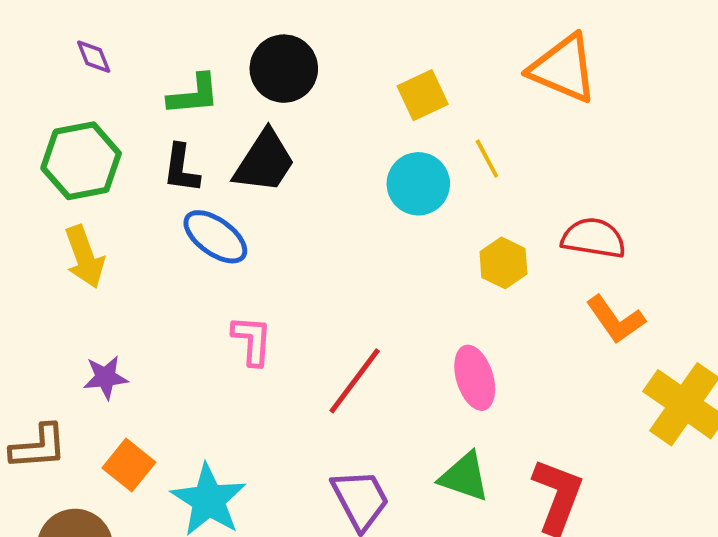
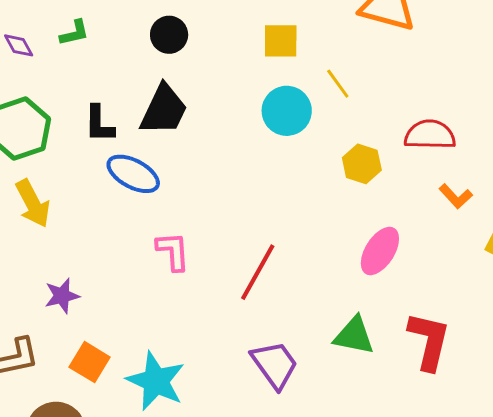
black circle: (284, 69) -> (169, 35), size x0.7
green L-shape: (194, 95) -> (74, 33), moved, size x0.7
yellow square: (423, 95) -> (281, 41), turned 33
orange L-shape: (615, 319) -> (456, 196), size x0.7
pink ellipse: (475, 378) -> (380, 251), moved, turned 57

